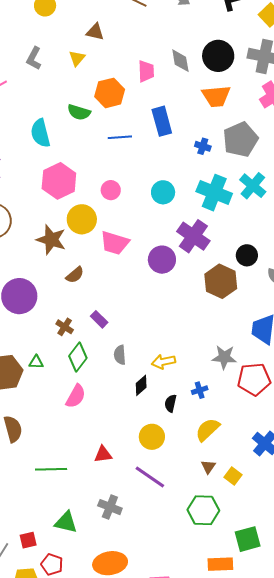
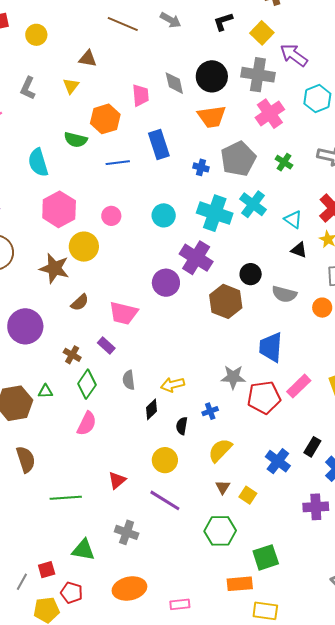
pink trapezoid: (115, 243) -> (123, 313), moved
red triangle: (103, 454) -> (117, 480), turned -30

